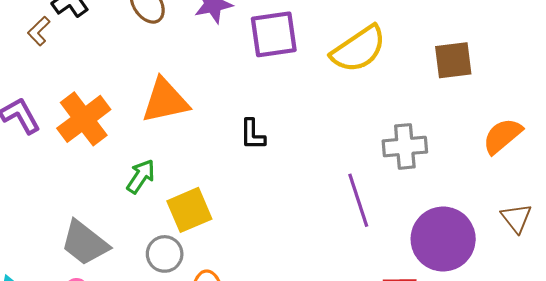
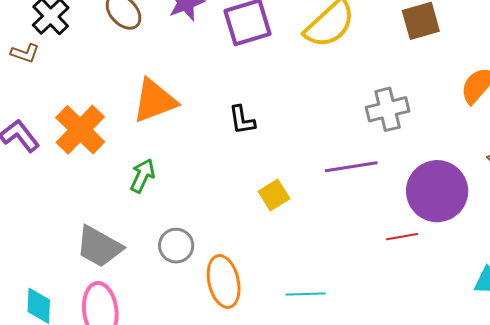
brown L-shape: (39, 31) -> (25, 53), turned -108
purple line: (358, 200) -> (351, 167), turned -72
yellow square: (189, 210) -> (274, 195), moved, size x0.7

